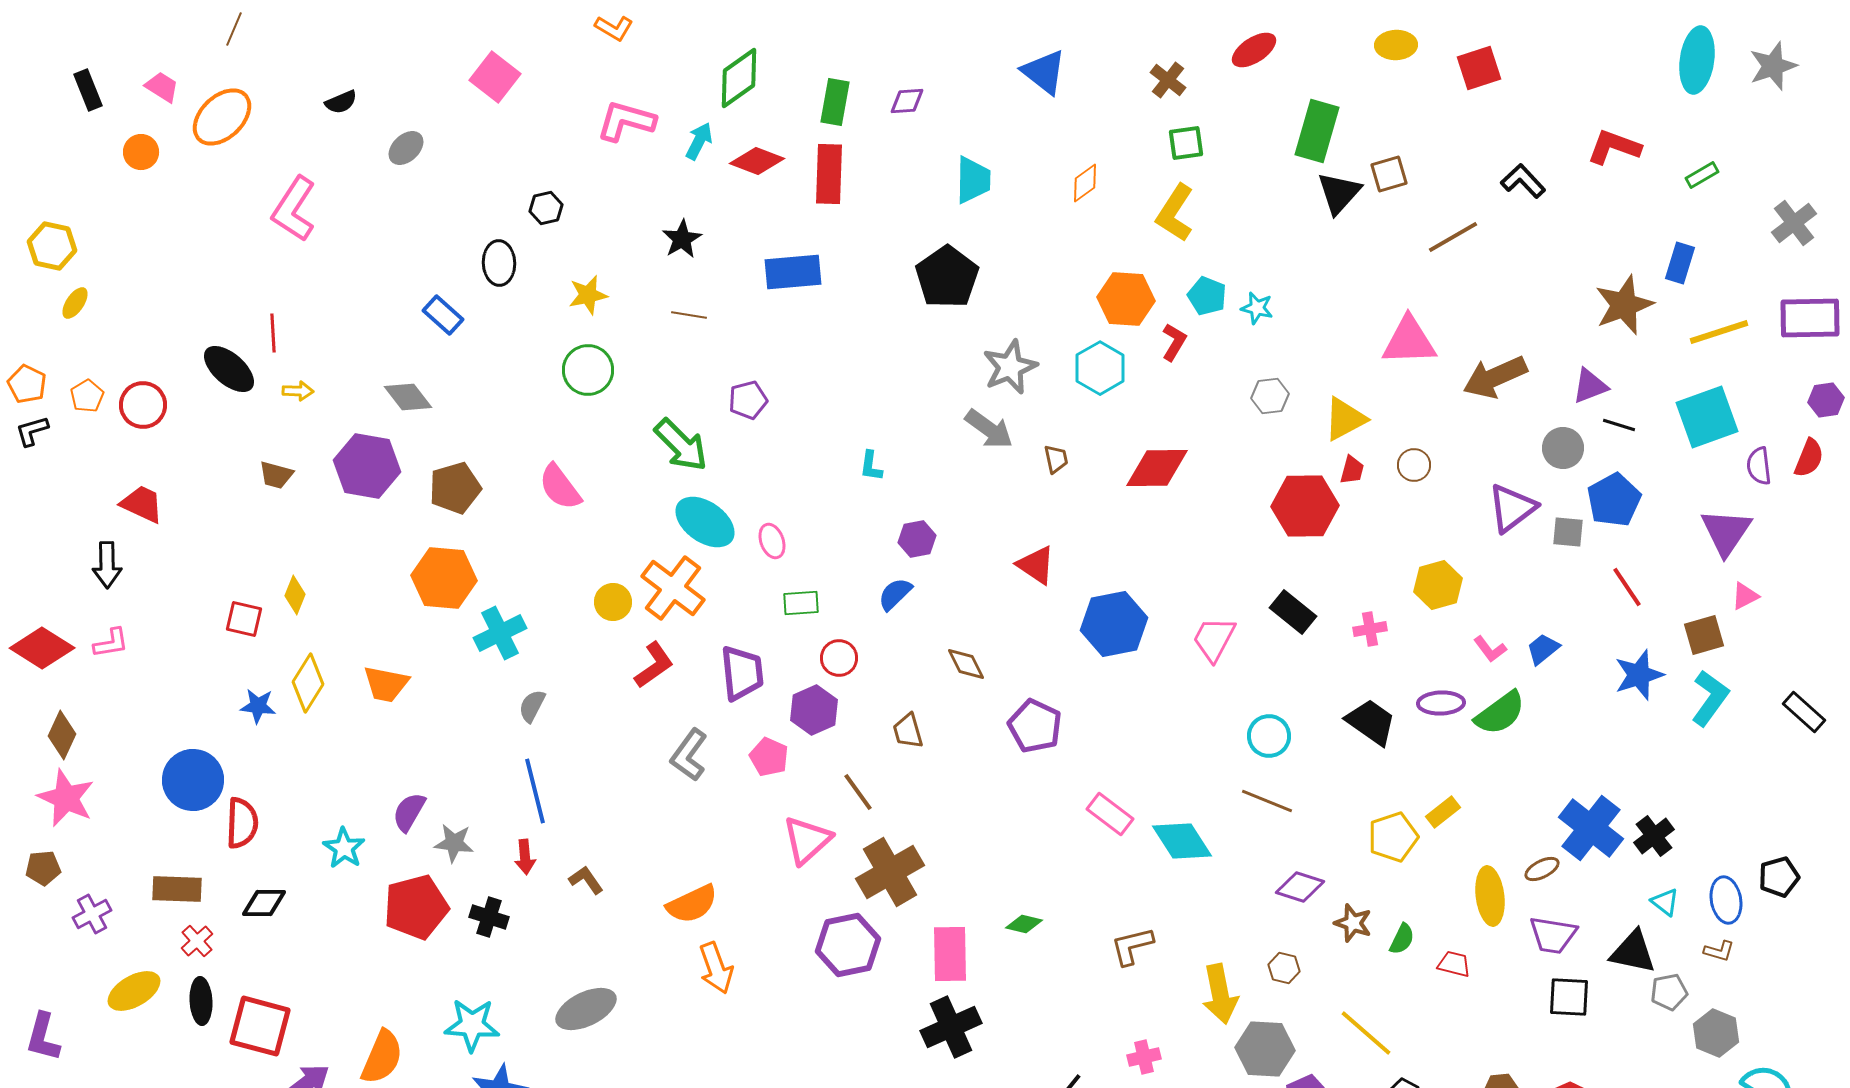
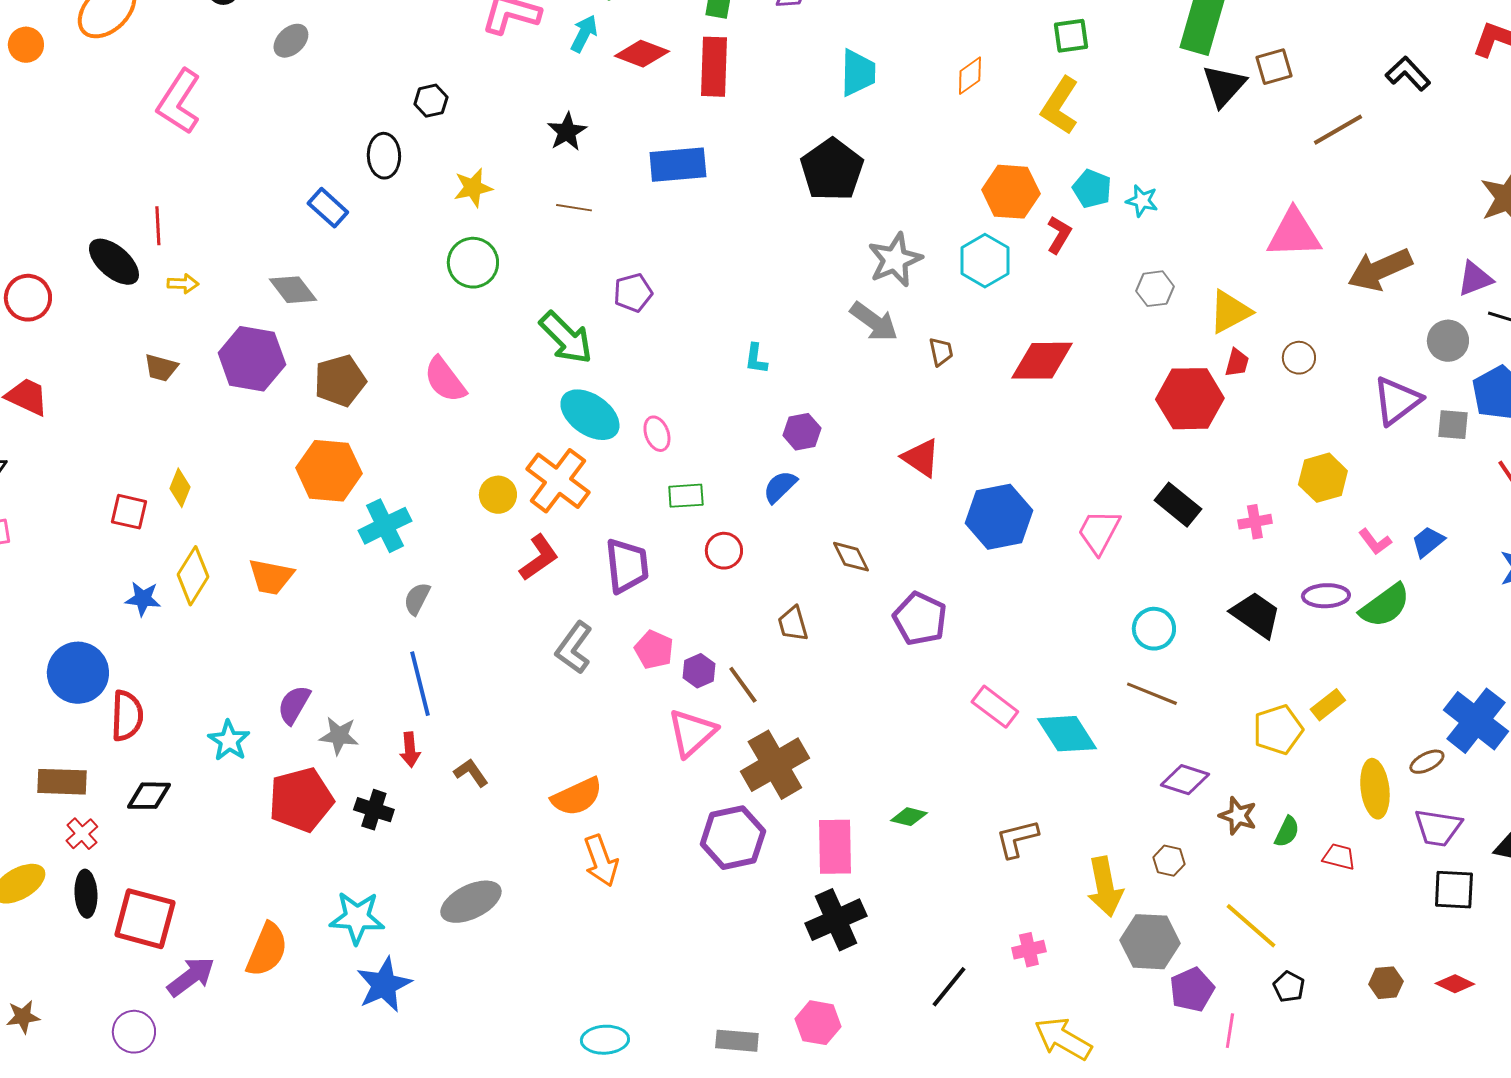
purple hexagon: (814, 710) -> (699, 671), moved, size x0.7

